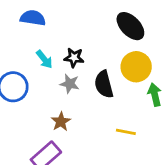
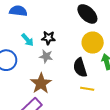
black semicircle: (104, 84) -> (80, 68), moved
brown star: (61, 122) -> (41, 83), size x1.5

